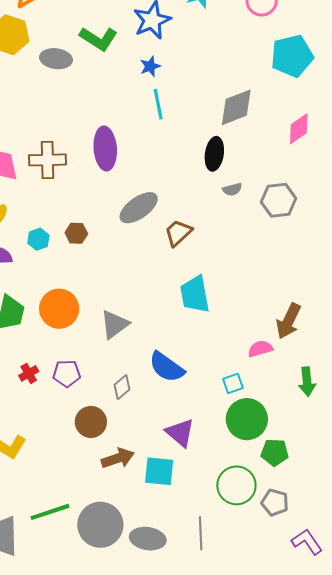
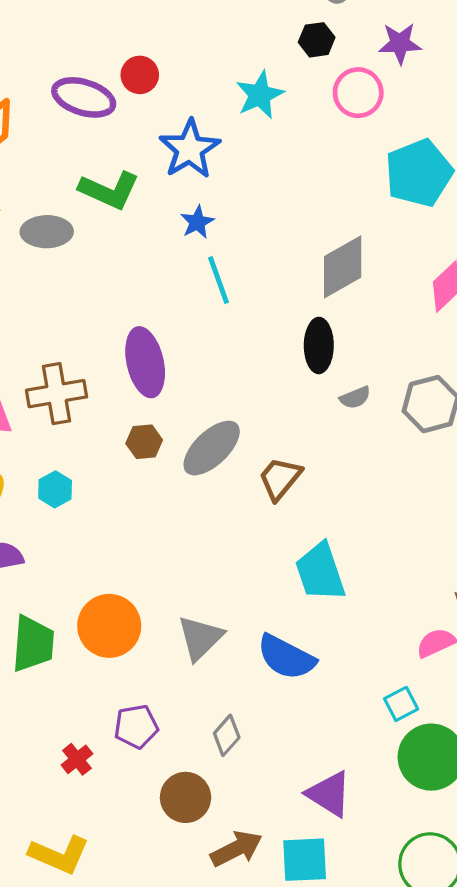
brown hexagon: (76, 233) -> (144, 442), moved
cyan hexagon: (38, 239) -> (55, 489), moved
blue semicircle: (167, 367) -> (286, 657), moved
red cross: (29, 373) -> (77, 759), moved

